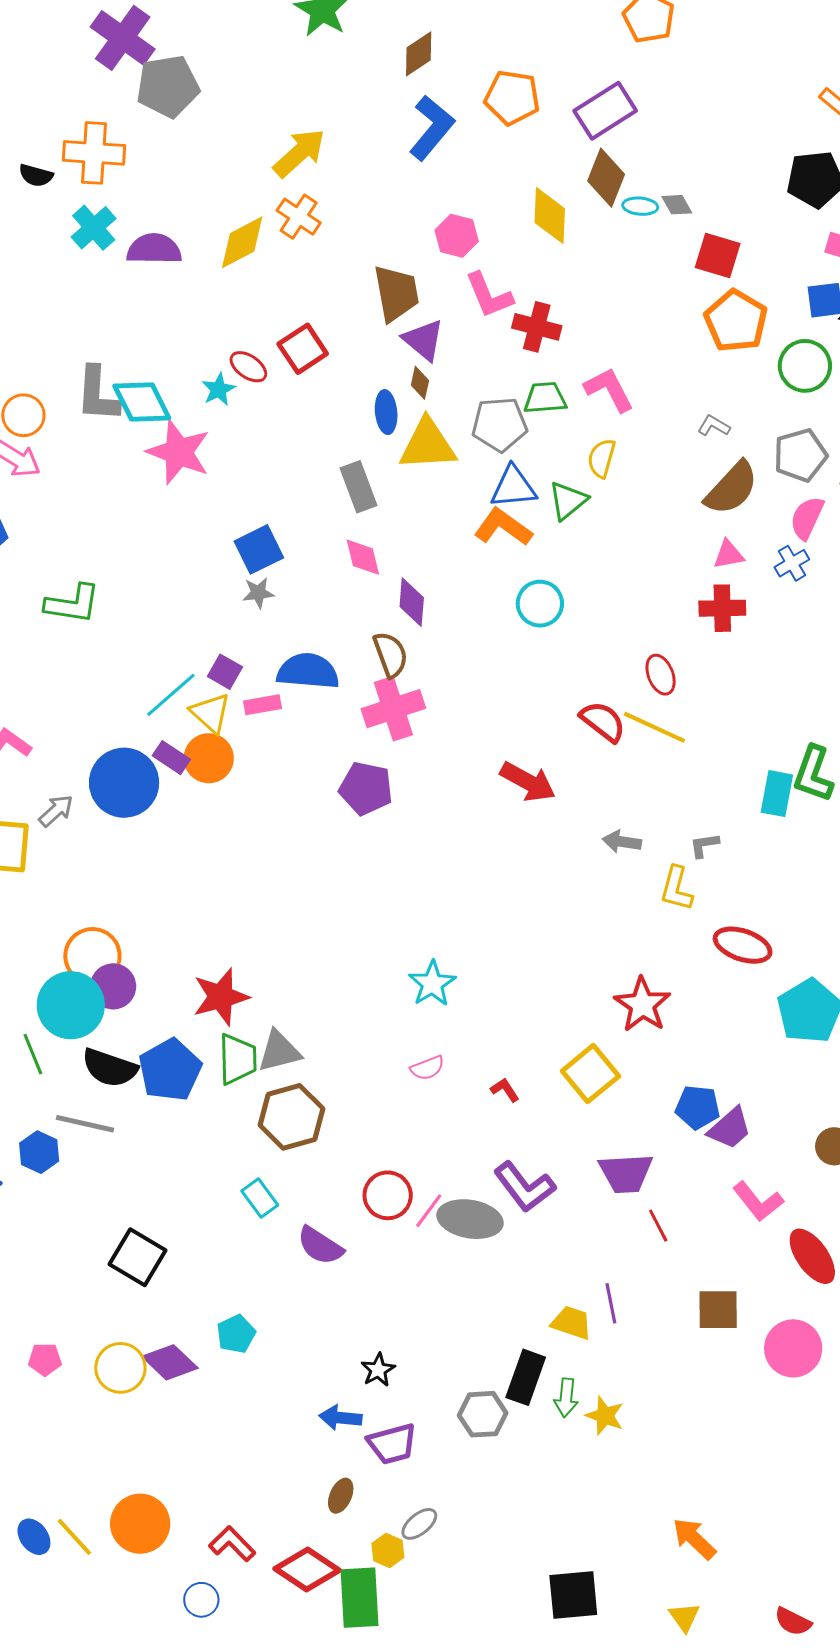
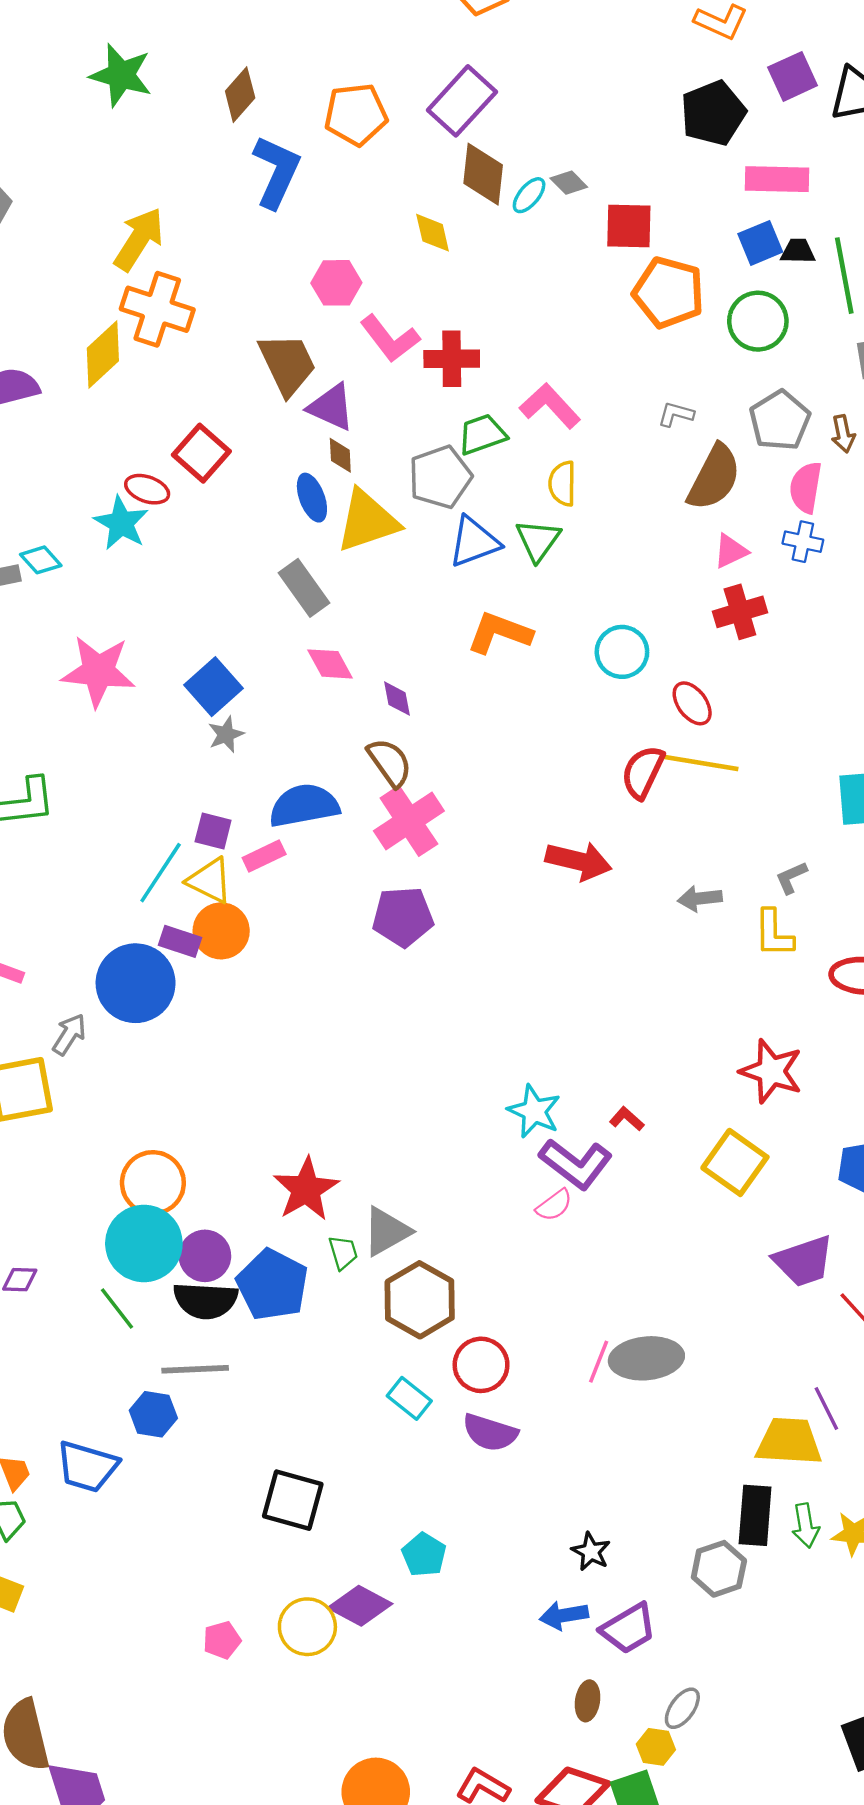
cyan ellipse: (640, 206) -> (529, 195), turned -40
yellow diamond: (550, 216) -> (433, 233), size x0.7
orange cross: (299, 217) -> (157, 309), size x1.4
cyan star: (219, 389) -> (121, 523), size x1.4
cyan diamond: (142, 402) -> (41, 560), size x0.6
pink star: (179, 452) -> (98, 671), moved
orange L-shape: (503, 527) -> (499, 633), moved
blue cross: (792, 563) -> (803, 542), turned -32
purple diamond: (412, 602) -> (397, 699), size x0.7
cyan circle: (540, 604) -> (622, 652), moved
red semicircle: (603, 721) -> (643, 772), turned -87
purple circle: (113, 986) -> (205, 1256), moved
green trapezoid: (238, 1059) -> (343, 1252), size x0.6
red L-shape: (505, 1090) -> (627, 1119), moved
purple L-shape: (524, 1187) -> (576, 1164), moved
red circle: (388, 1195) -> (481, 1365), moved
yellow trapezoid: (572, 1323) -> (789, 1442), size x1.4

